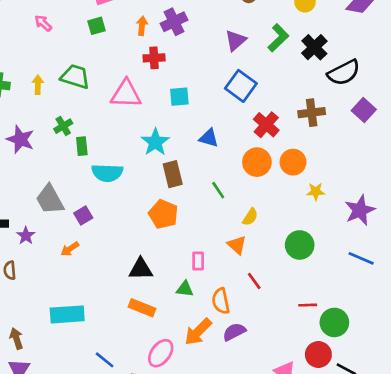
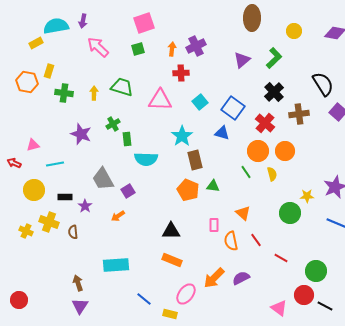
pink arrow: (43, 23) -> (98, 47), size x1.6
black cross: (314, 47) -> (274, 92), moved
black semicircle: (344, 73) -> (323, 84), turned -95
blue square: (241, 86) -> (233, 108), moved
cyan square: (179, 97) -> (200, 102), turned -35
green line: (218, 190) -> (246, 172), moved
yellow star: (316, 192) -> (307, 196), moved
yellow semicircle: (250, 217) -> (272, 174), moved, turned -48
green triangle: (185, 289) -> (213, 186), moved
orange semicircle: (221, 301) -> (231, 241), moved
red line: (308, 305) -> (281, 258), moved, turned 32

